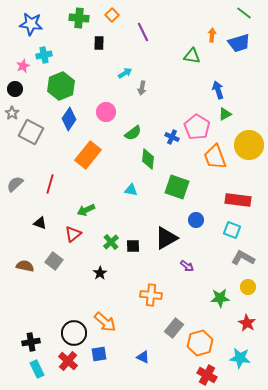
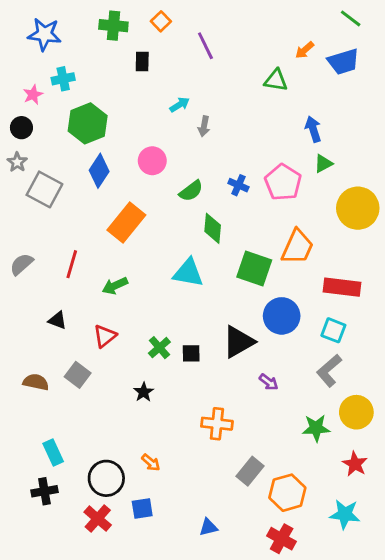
orange arrow: (212, 35) -> (305, 50), turned -136
blue cross: (172, 137) -> (238, 185), moved
orange trapezoid: (215, 157) -> (297, 247), moved, turned -136
cyan triangle: (131, 190) -> (188, 273), size x1.6
green arrow: (86, 210) -> (115, 286), moved
blue circle: (196, 220) -> (282, 316), size x1.6
gray L-shape: (243, 258) -> (329, 371), moved, turned -70
yellow circle: (248, 287) -> (356, 412), size x1.5
orange arrow: (105, 322) -> (151, 463), size x0.6
blue triangle: (143, 357) -> (208, 527), moved, turned -40
cyan rectangle: (37, 369) -> (53, 452), moved
red cross: (207, 375) -> (282, 539), moved

